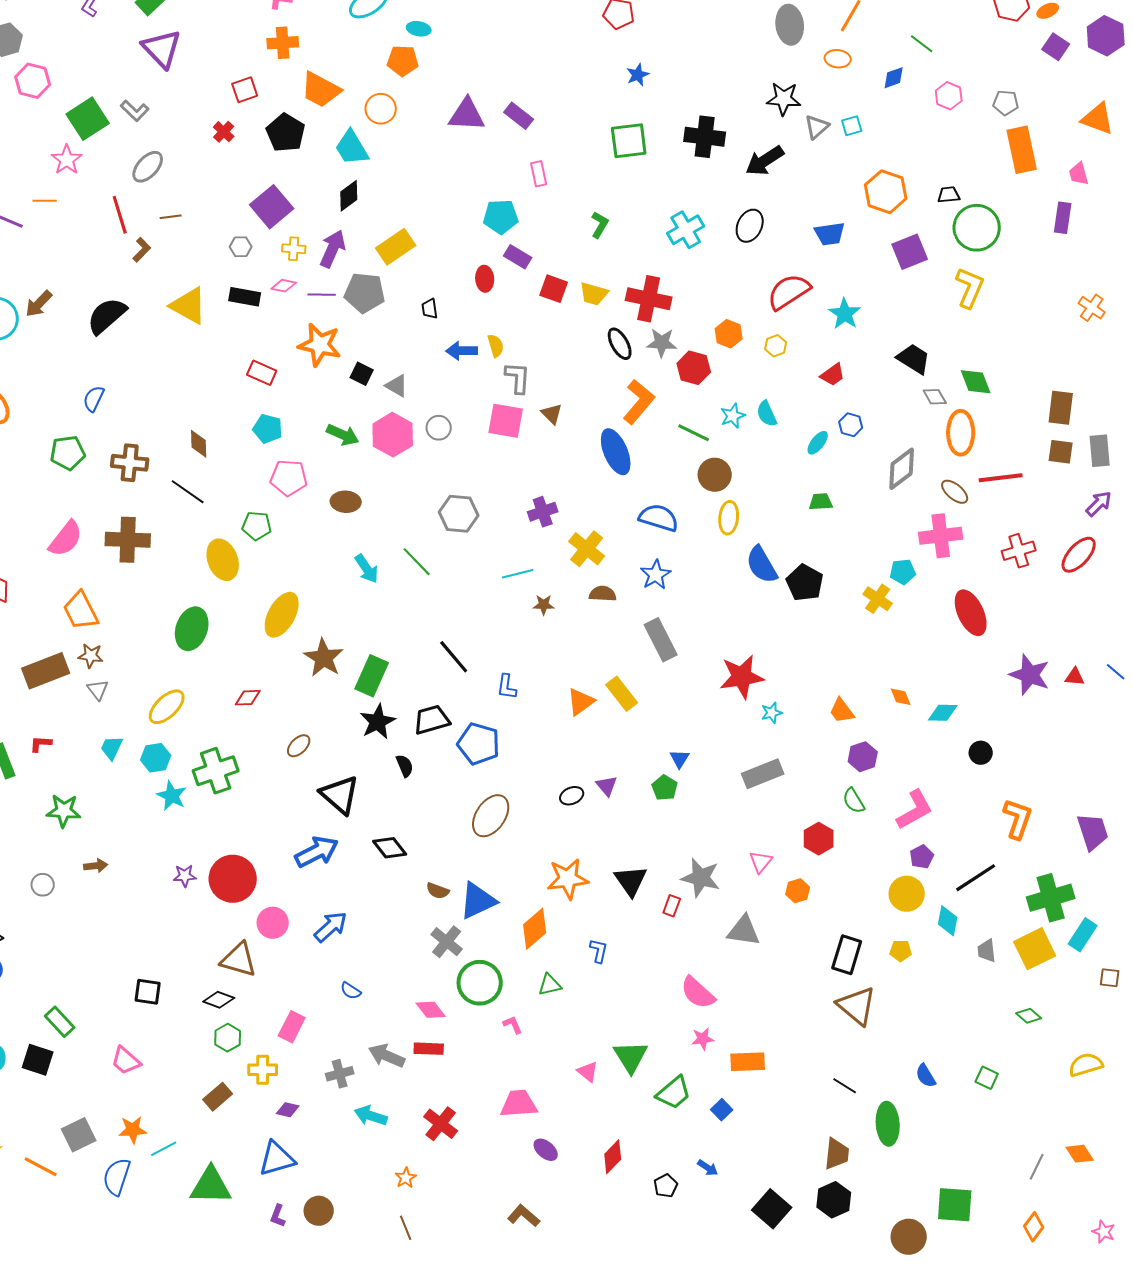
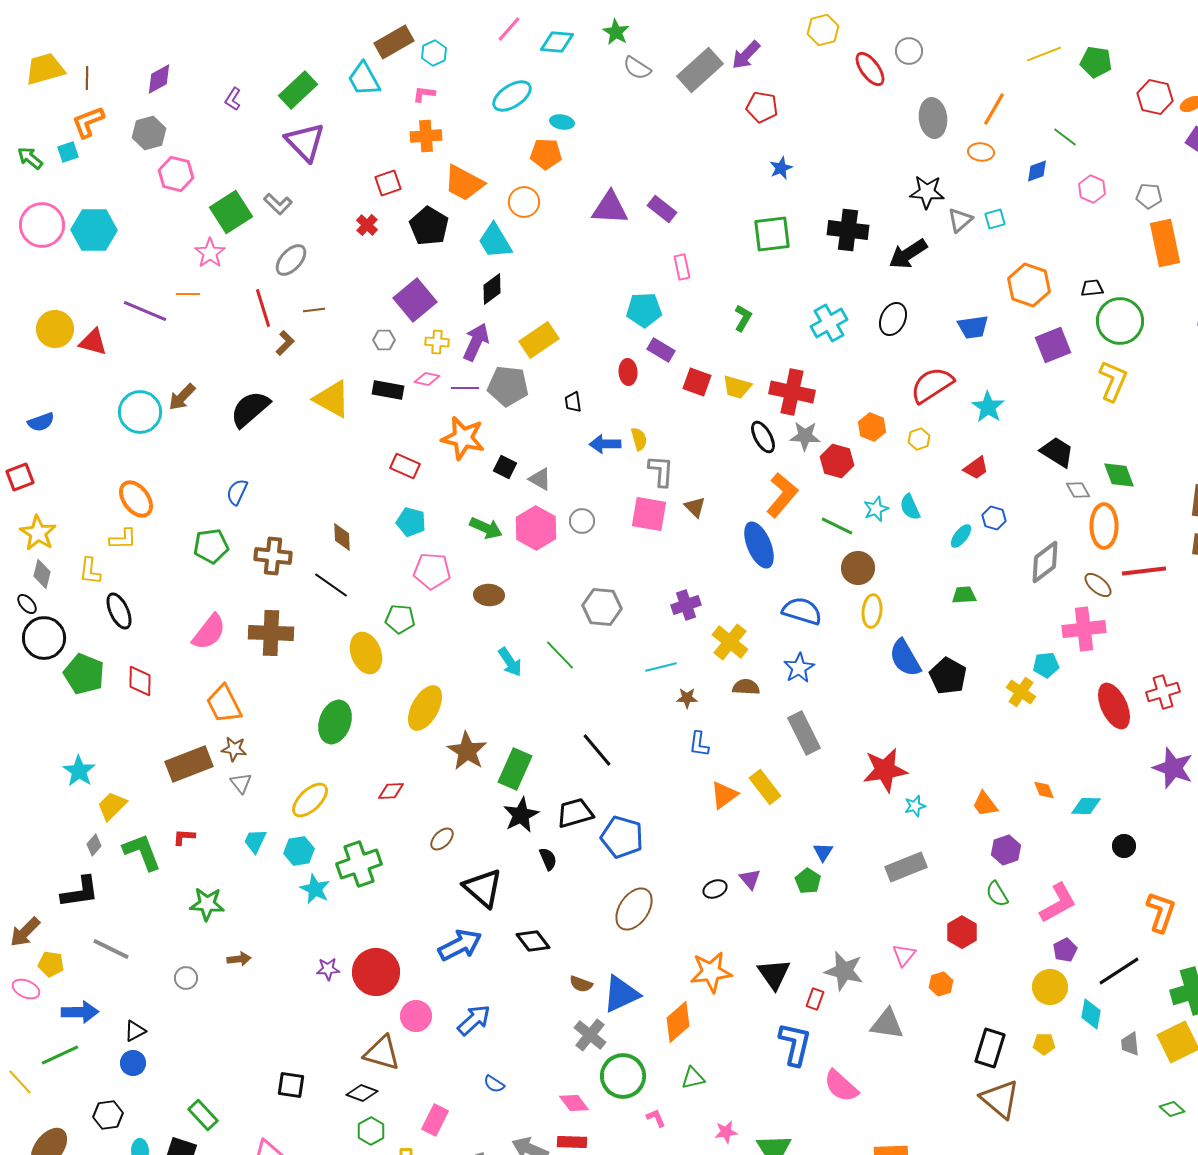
red cross: (1019, 551) -> (1163, 692), moved
blue L-shape: (507, 687) -> (699, 744), moved
blue L-shape: (599, 951) -> (795, 1044), moved, size x1.8
pink star: (703, 1039) -> (726, 1132), moved

